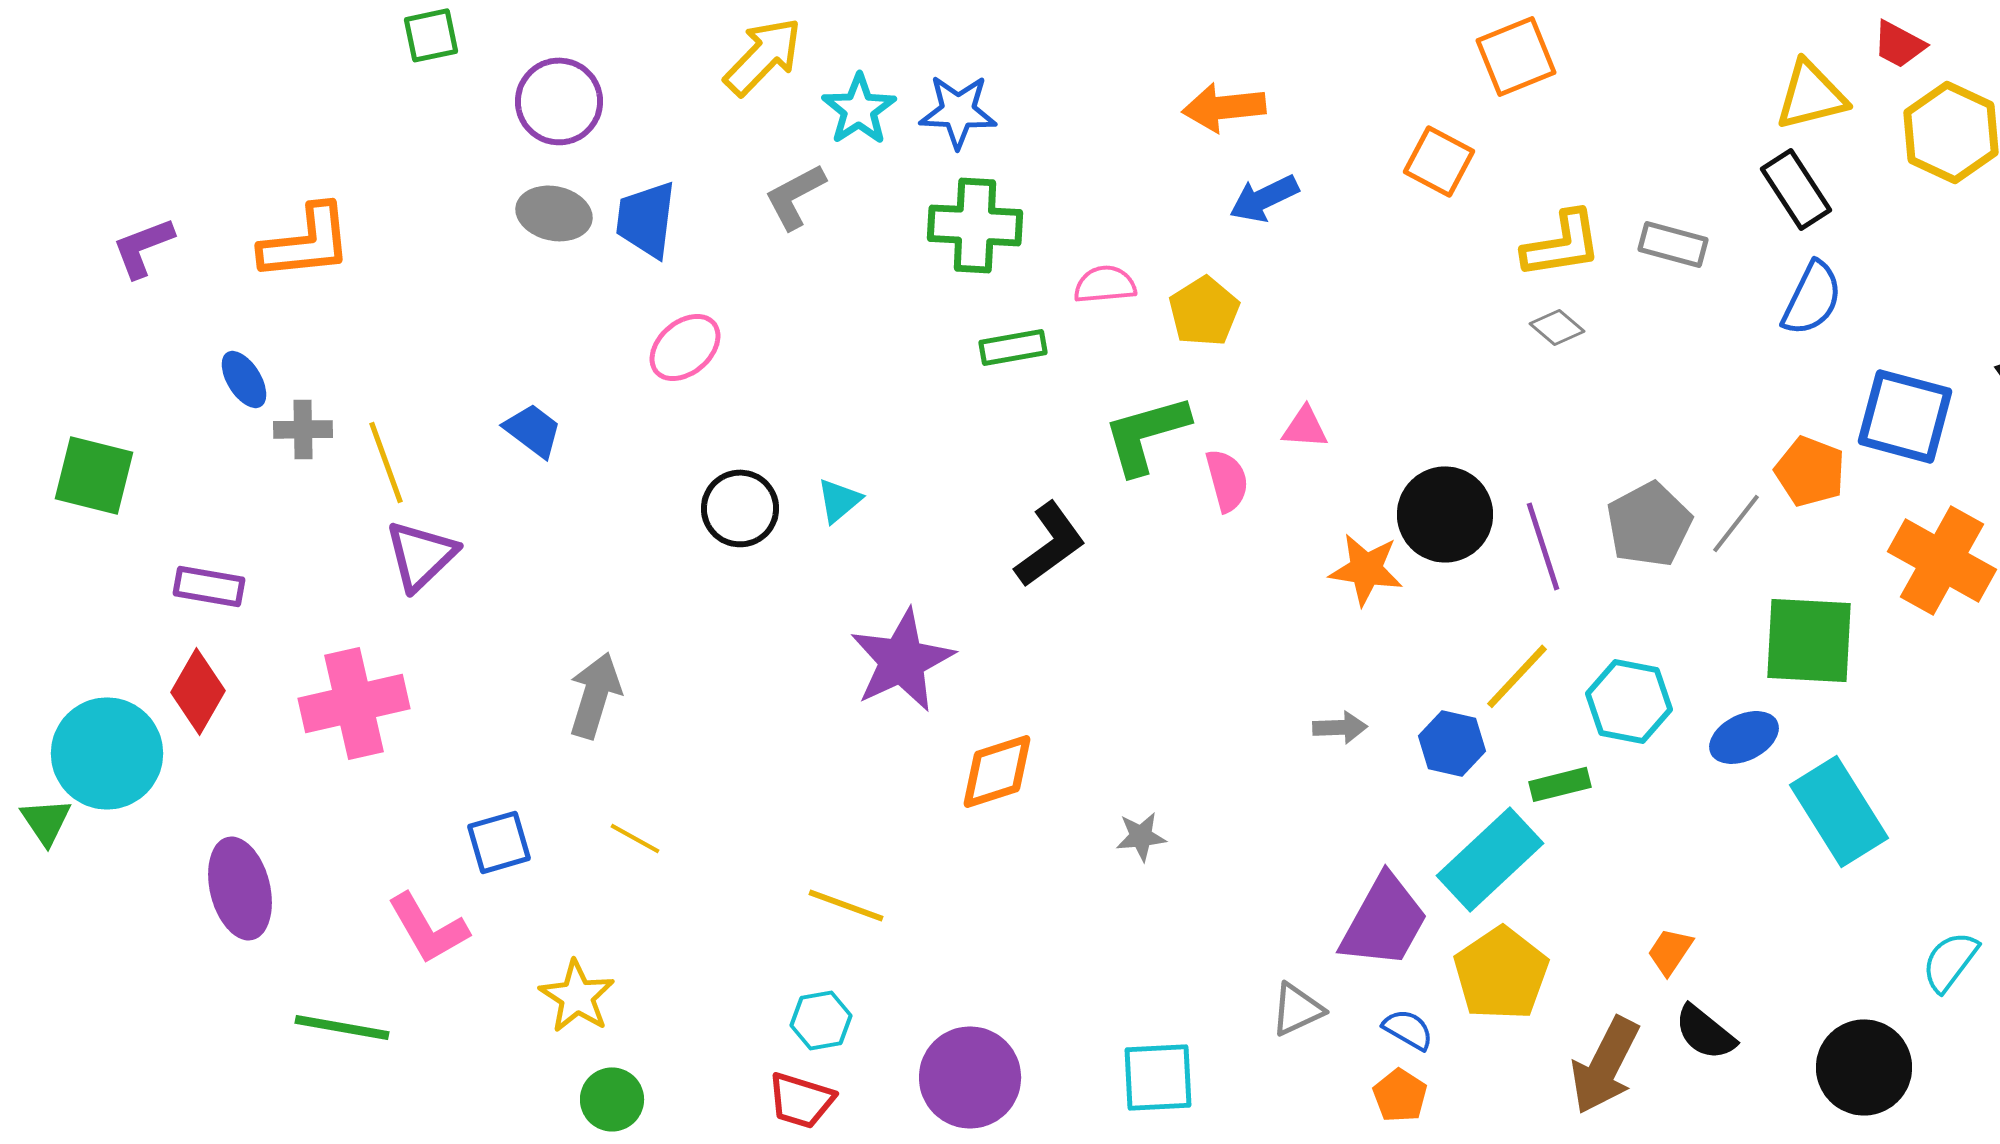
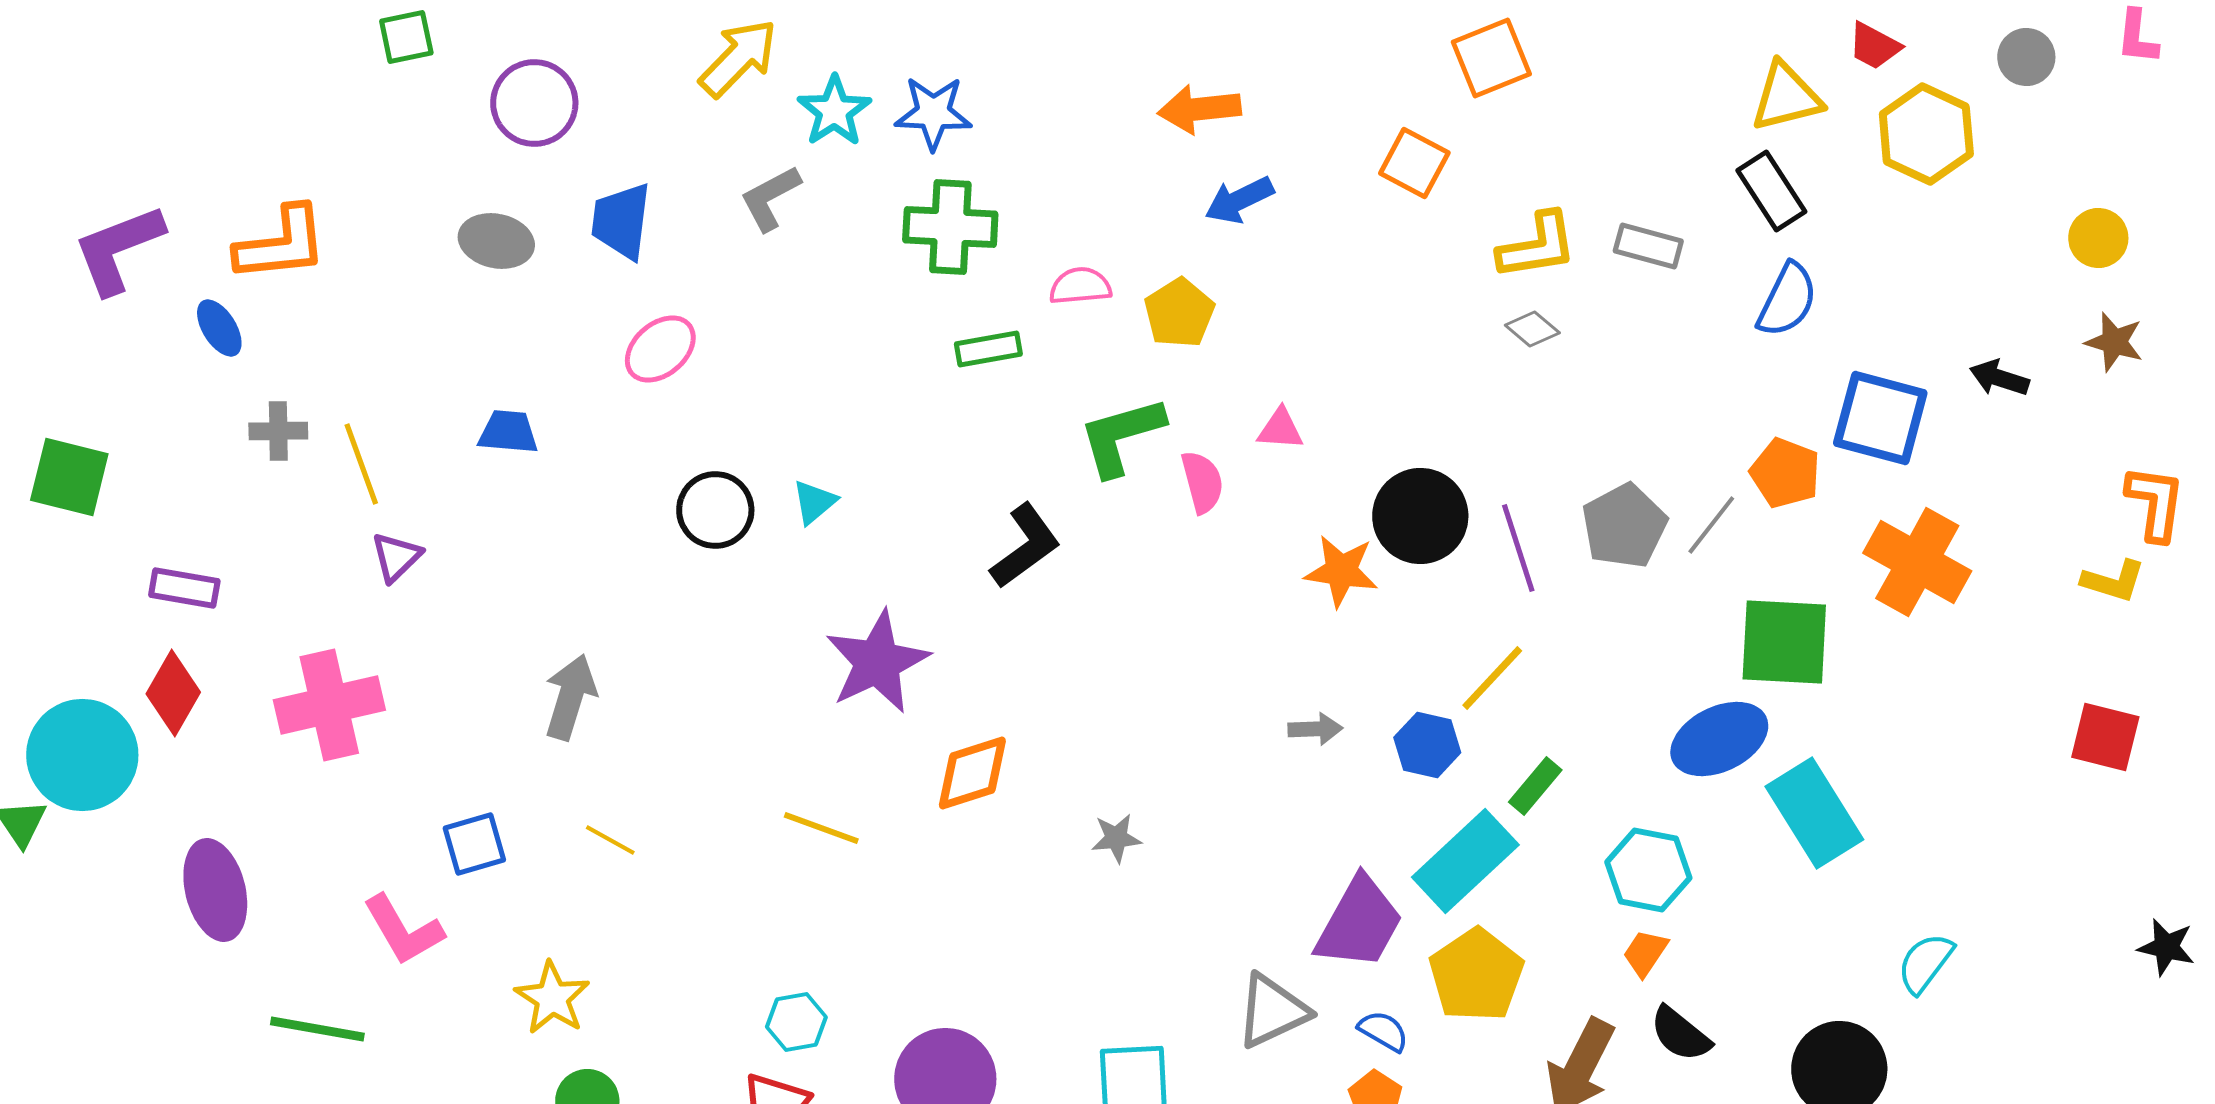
gray ellipse: (554, 213) -> (496, 241), moved
purple L-shape: (143, 247) -> (118, 249), size x1.5
blue ellipse: (244, 379) -> (219, 328), moved
blue trapezoid: (533, 430) -> (508, 432), turned -32
purple triangle: (421, 555) -> (396, 557), size x0.7
cyan hexagon: (1629, 701) -> (1648, 870), moved
blue ellipse: (1744, 737) -> (1719, 739), size x1.4
green rectangle: (1560, 784) -> (1535, 786), turned -36
yellow line: (846, 905) -> (821, 828), moved
gray triangle: (1297, 1009) -> (1272, 1011), size x1.4

